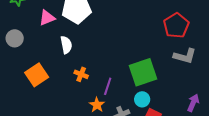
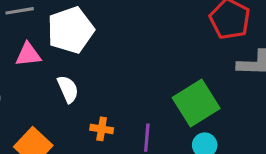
pink triangle: (47, 18) -> (28, 54), turned 30

